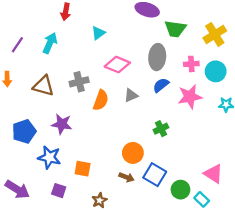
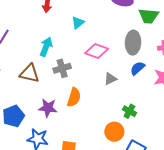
cyan arrow: (50, 43) -> (46, 47), moved
orange semicircle: (101, 100) -> (74, 97), moved
green cross: (161, 129) -> (129, 111), moved, turned -32

